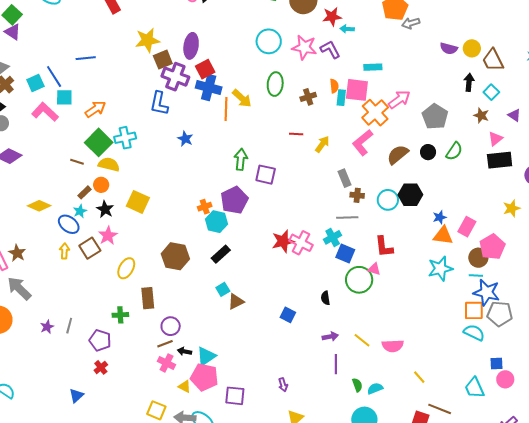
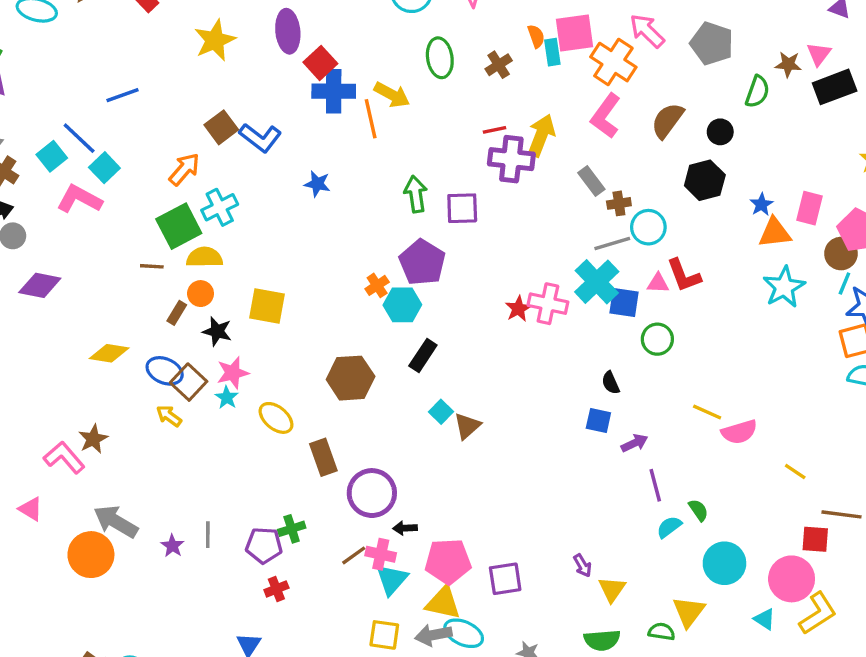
brown square: (163, 60) -> (221, 127), moved
purple cross: (175, 77) -> (511, 159), moved
cyan square: (64, 97) -> (104, 168), turned -30
pink arrow: (399, 99) -> (647, 31), turned -85
blue L-shape: (159, 103) -> (260, 138), turned -50
orange arrow: (95, 109) -> (184, 169), moved
brown star: (481, 115) -> (788, 64), moved
green square: (99, 142) -> (179, 226), turned 32
yellow arrow: (322, 144) -> (541, 135), size x1.4
black circle: (428, 152) -> (720, 132), moved
cyan circle: (388, 200) -> (648, 227), moved
cyan star: (80, 211) -> (227, 398), moved
pink star: (108, 236) -> (233, 373), turned 30
cyan cross: (333, 237) -> (597, 282), size x1.5
red star: (283, 241) -> (518, 309), size x0.7
brown square: (90, 248) -> (189, 382), moved
yellow arrow: (64, 251) -> (169, 416), turned -42
brown star: (17, 253) -> (93, 439), turned 30
yellow ellipse: (126, 268) -> (276, 418), turned -65
pink triangle: (374, 269) -> (658, 283), moved
cyan line: (476, 276) -> (844, 283), turned -56
green circle: (359, 280) -> (657, 339), size x0.7
gray arrow: (19, 288) -> (116, 522), moved
green cross: (120, 315) -> (292, 529), moved
blue square: (288, 315) -> (598, 420), moved
purple circle: (171, 326) -> (372, 493), size x1.5
yellow line: (362, 340) -> (707, 412), moved
brown line: (165, 344) -> (354, 555), moved
cyan triangle: (206, 356) -> (392, 579), moved
red cross: (101, 367) -> (276, 589), turned 32
purple arrow: (283, 385) -> (583, 565), moved
yellow triangle: (185, 387) -> (443, 603), moved, size x1.6
cyan semicircle: (375, 388) -> (669, 527), moved

